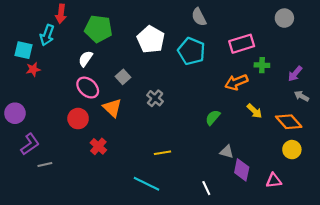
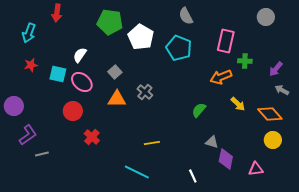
green pentagon: (98, 29) -> (110, 22), moved
cyan arrow: (47, 35) -> (29, 33), moved
pink rectangle: (242, 44) -> (226, 41), turned -60
cyan square: (24, 50) -> (58, 74), moved
orange triangle: (112, 108) -> (117, 99), moved, turned -42

